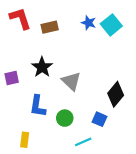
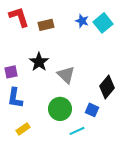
blue L-shape: (38, 106) -> (15, 98), moved
green circle: (65, 118) -> (60, 109), size x1.5
yellow rectangle: (25, 140) -> (23, 129), turned 48

